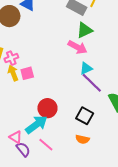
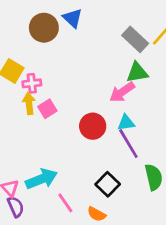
pink arrow: (77, 47) -> (122, 92), turned 102
pink square: (27, 73) -> (47, 109), turned -32
red circle: (47, 108) -> (93, 126), moved
pink line: (46, 145) -> (65, 203), moved

